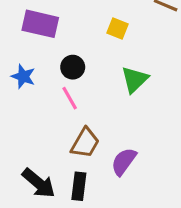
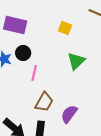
black circle: (73, 67) -> (23, 53), moved
pink line: (70, 98) -> (34, 73), turned 42

